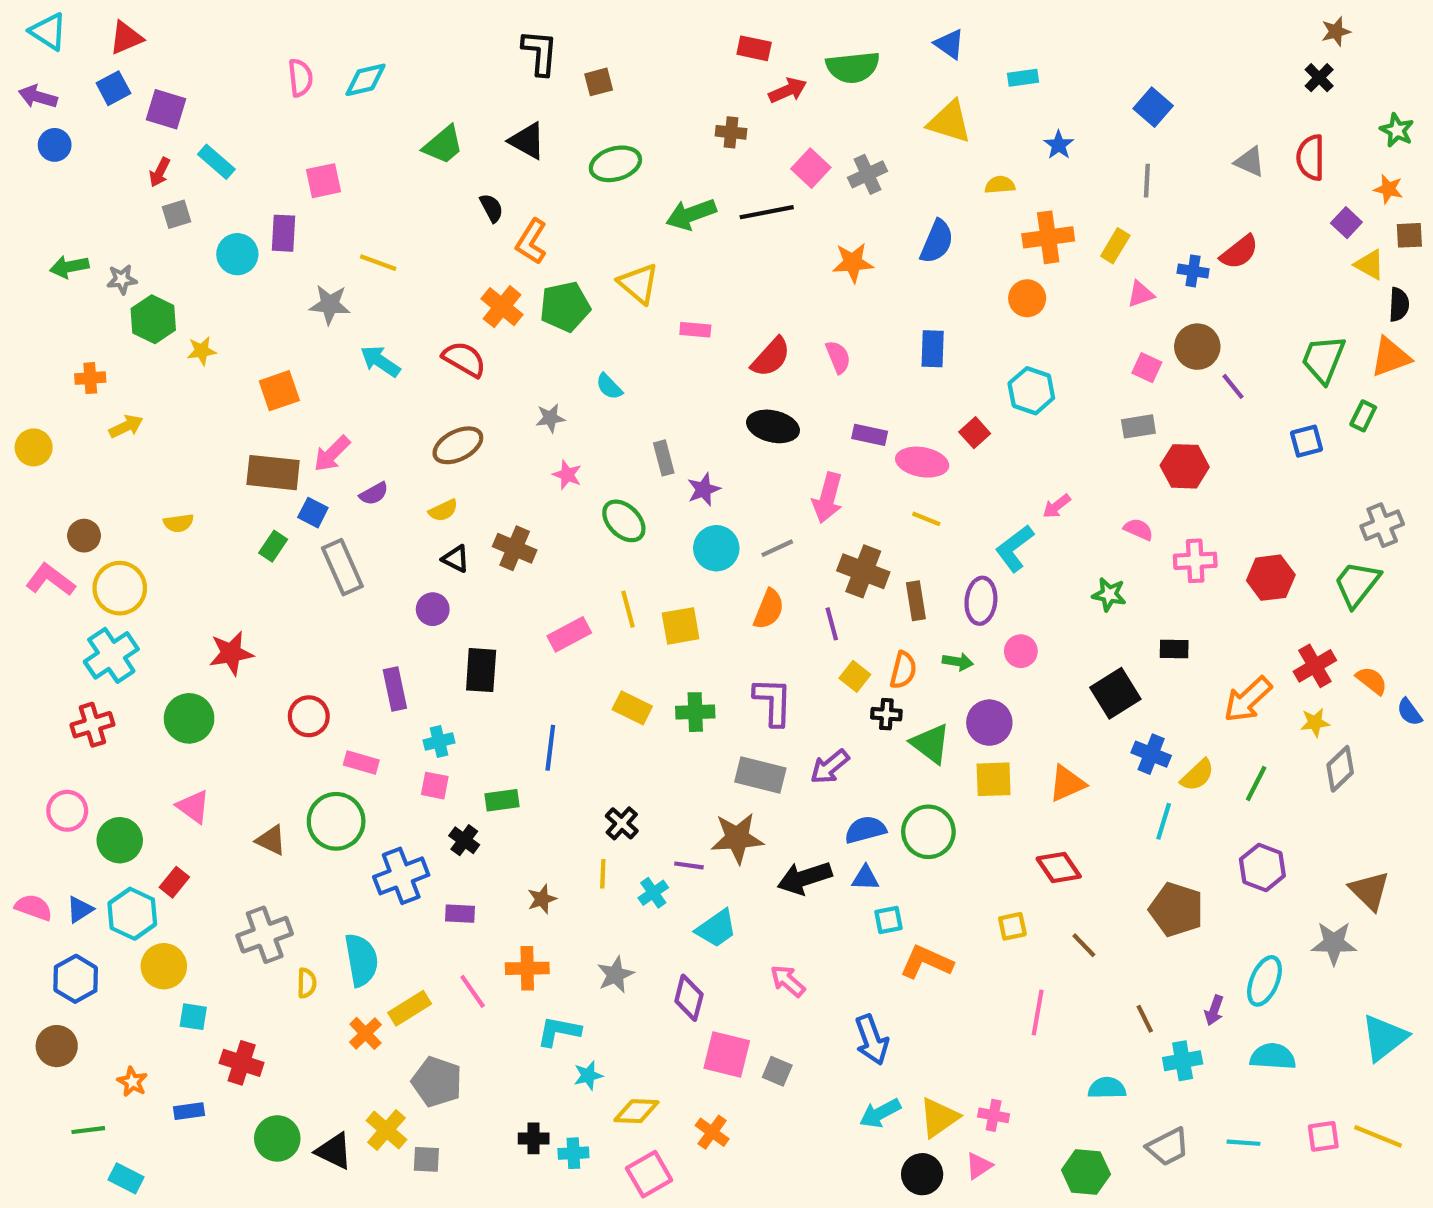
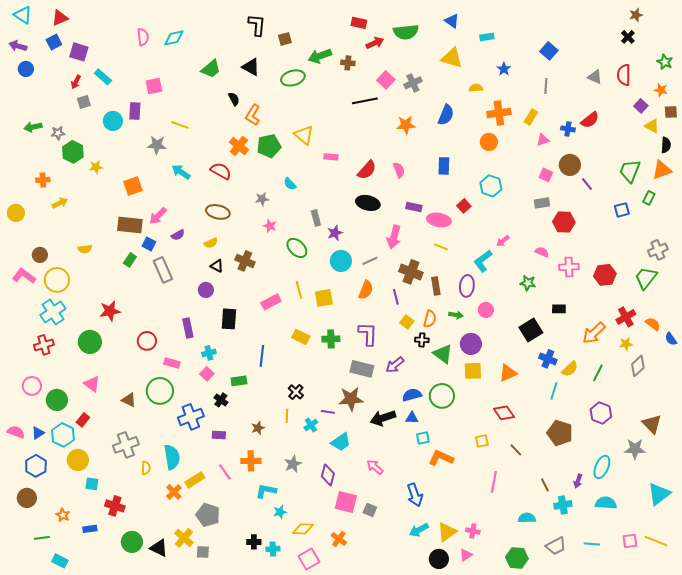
green arrow: (691, 214) -> (320, 56), moved
brown ellipse: (458, 445) -> (218, 212), turned 40
pink square: (435, 786) -> (207, 374), turned 32

